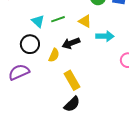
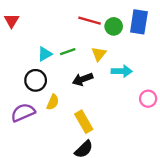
cyan triangle: (38, 21) -> (45, 54), turned 48
yellow triangle: (85, 21) -> (99, 54), turned 40
yellow semicircle: (54, 55) -> (53, 102), moved

